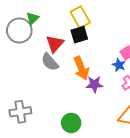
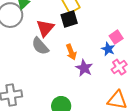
orange arrow: (81, 68) -> (71, 52), size x0.7
purple star: (94, 84) -> (84, 68), turned 30

